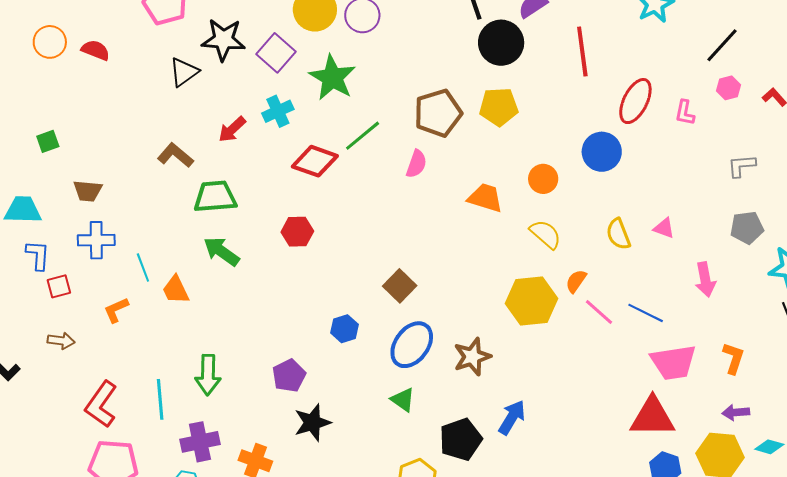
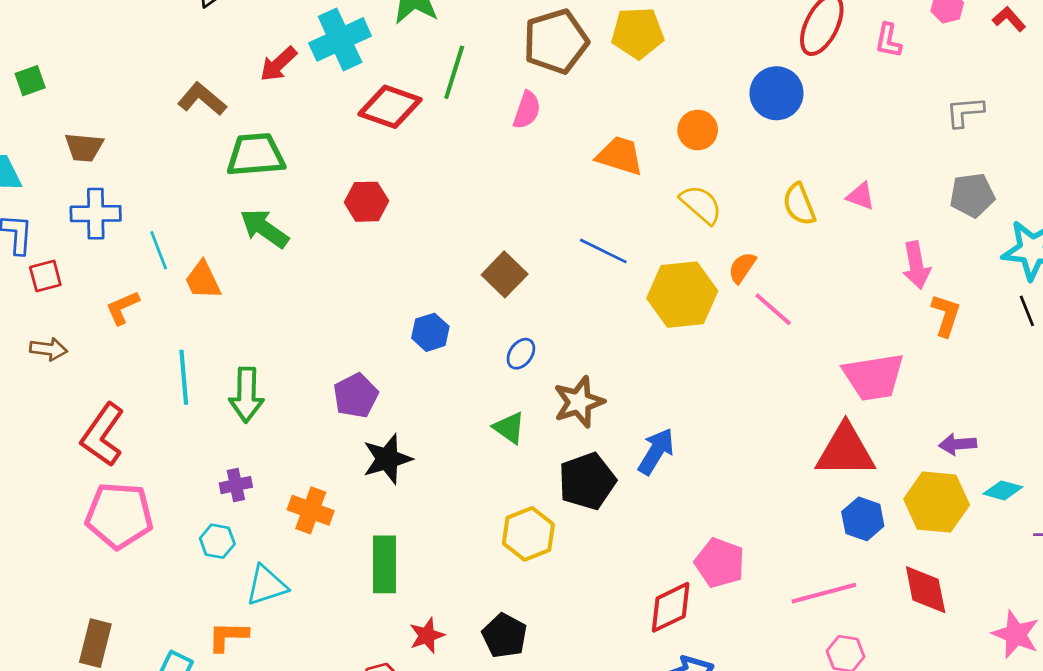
cyan cross: (278, 111) -> (340, 39), size x1.4
green line: (363, 136) -> (454, 72), turned -33
blue line: (646, 313) -> (603, 251), moved
blue ellipse: (412, 345) -> (521, 354), size x0.5
brown star: (472, 357) -> (579, 402), moved
orange L-shape: (733, 358) -> (946, 315), moved
cyan line: (160, 399) -> (184, 377), moved
purple cross: (200, 442) -> (236, 485), size x0.6

